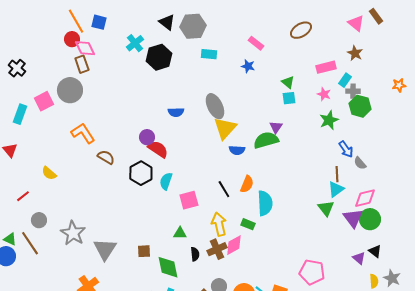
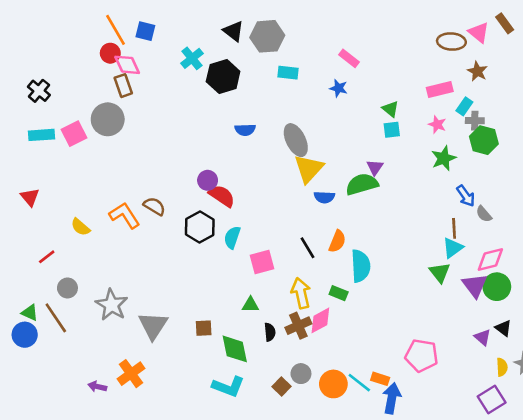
brown ellipse: (301, 30) -> (451, 42), moved, turned 35
blue semicircle: (176, 112) -> (245, 130), moved
cyan rectangle: (20, 114) -> (42, 135), moved, turned 66
orange L-shape: (83, 133) -> (125, 215), moved

